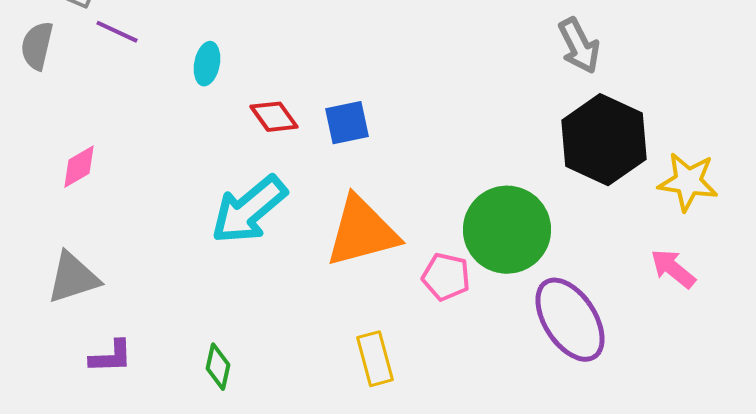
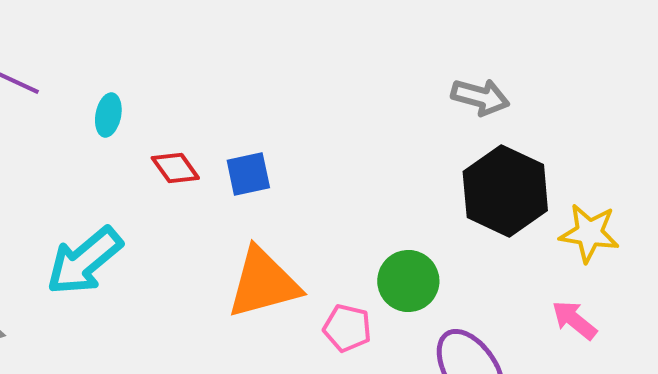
gray arrow: (579, 46) -> (480, 97), turned -48
cyan arrow: (249, 210) -> (84, 261), moved
green circle: (507, 230) -> (408, 281), size x0.7

